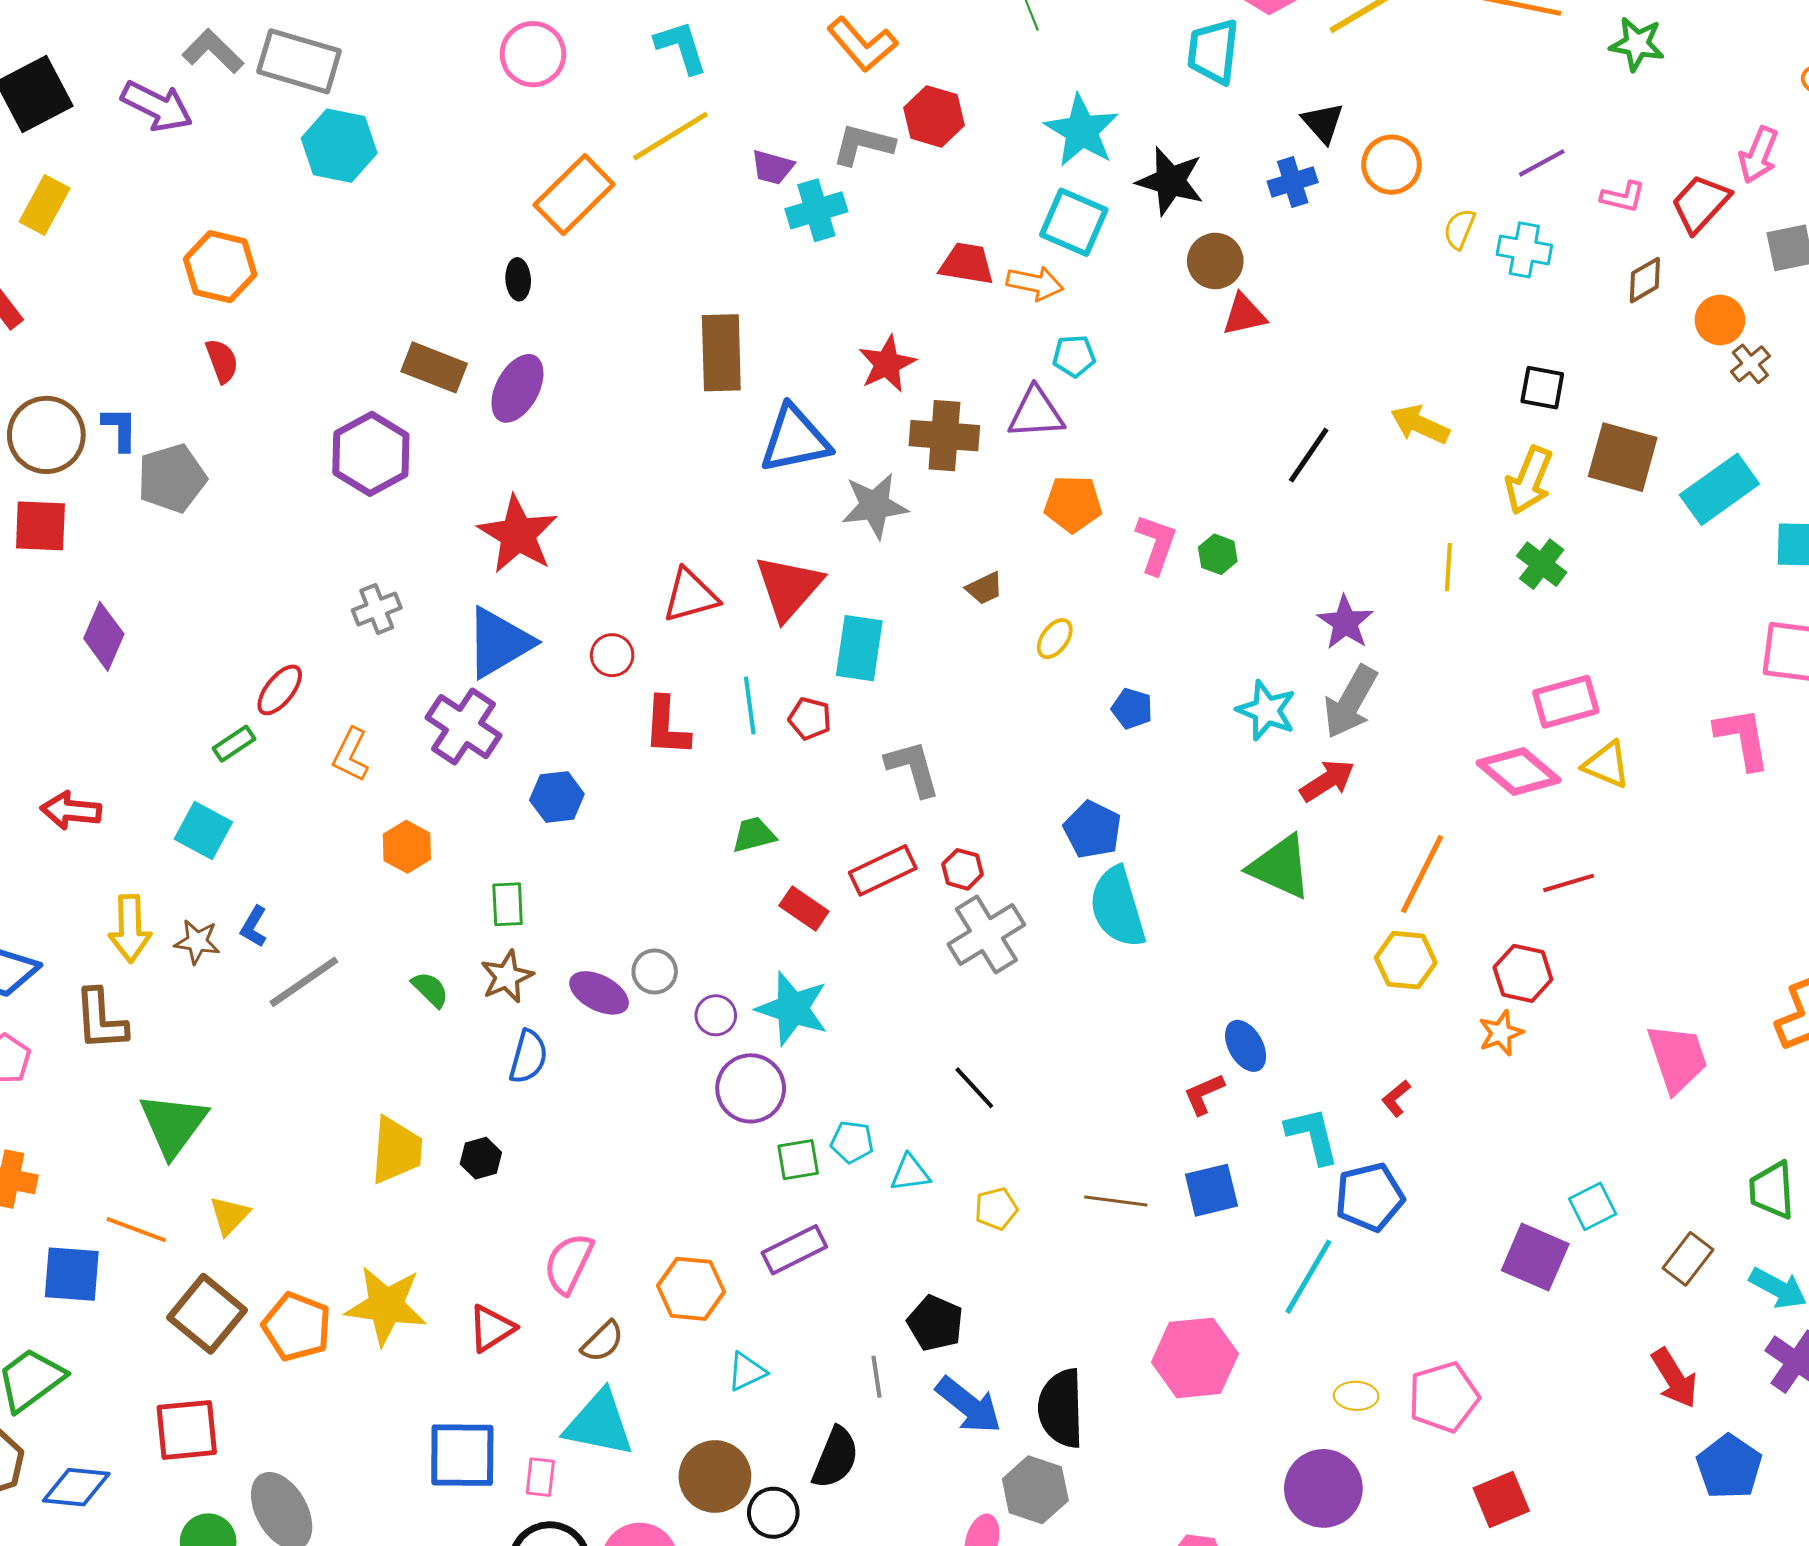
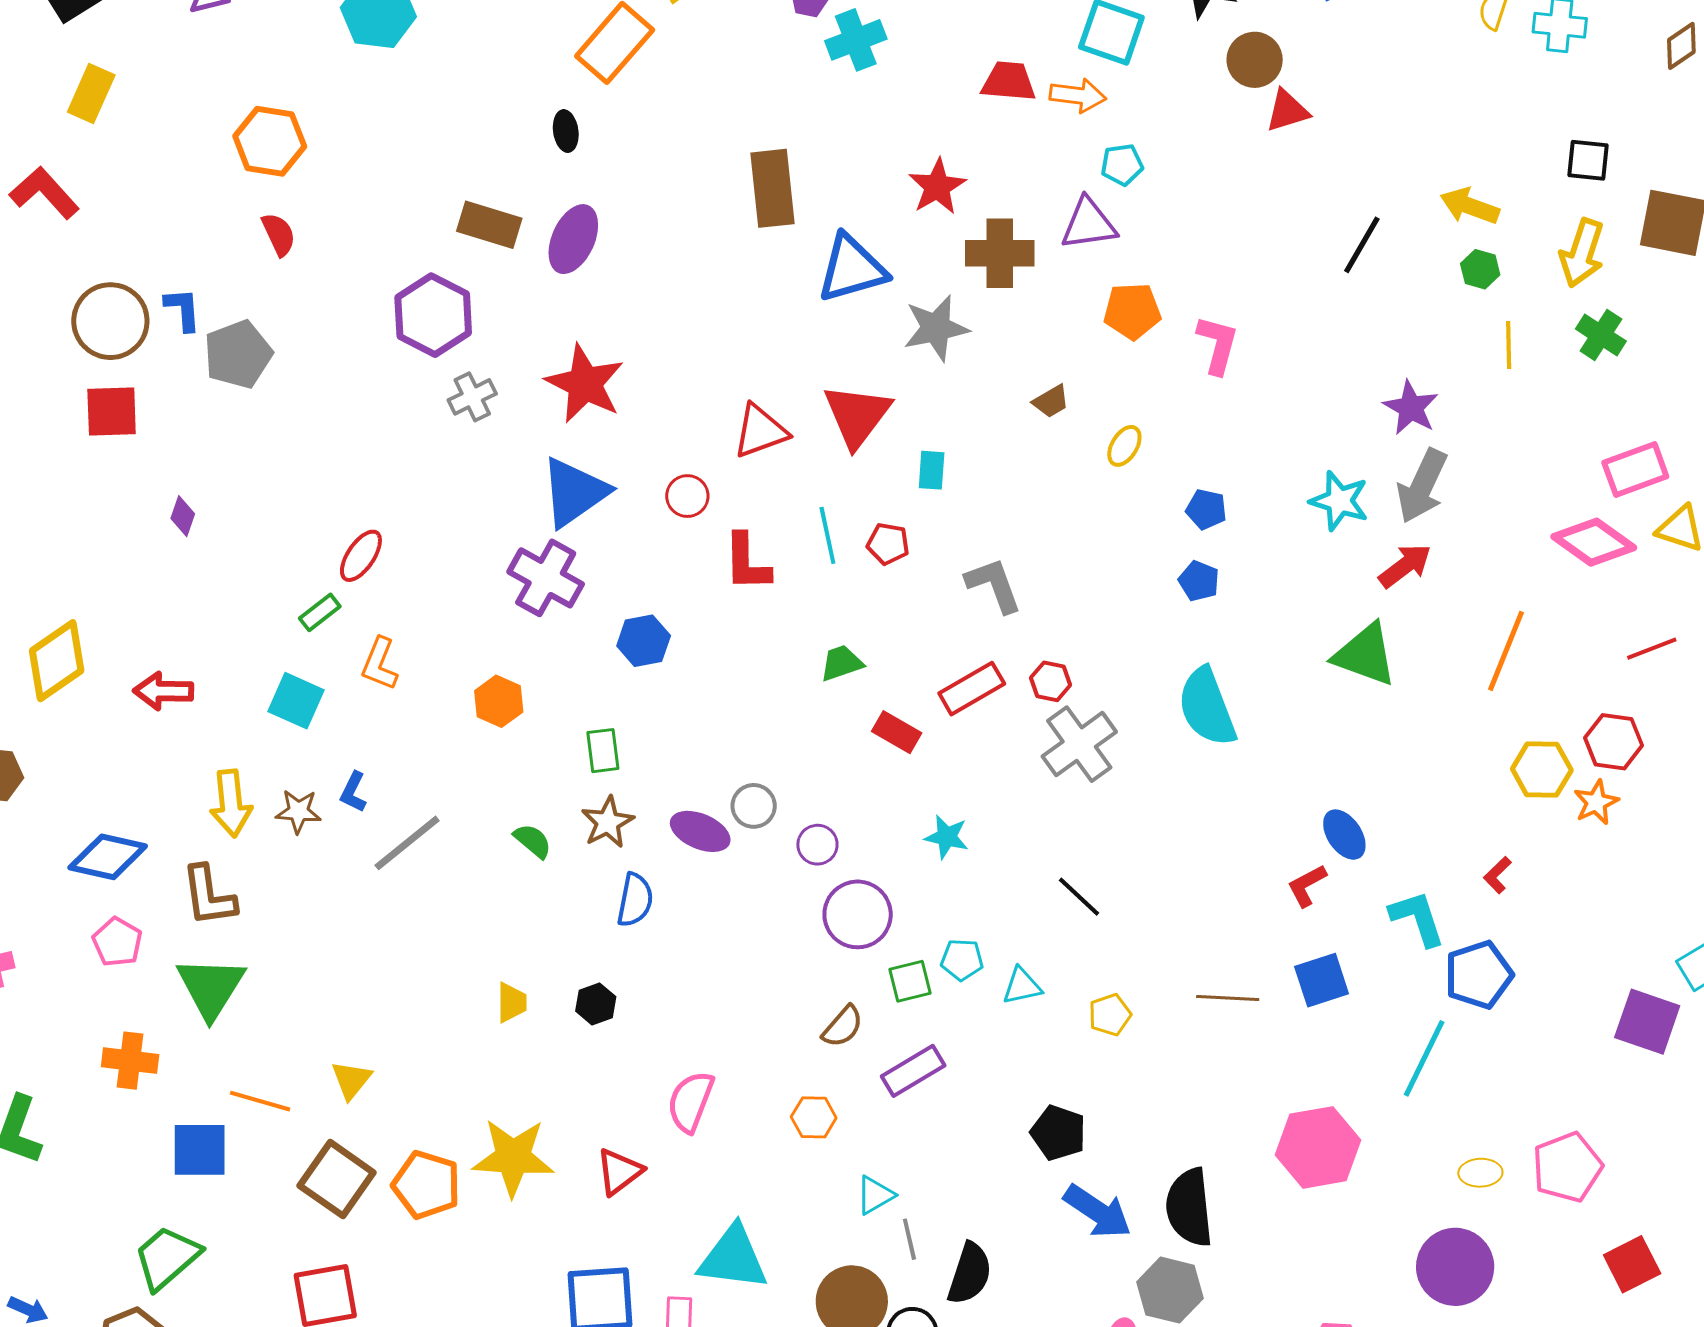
green hexagon: (1218, 554) -> (1480, 269), moved
gray cross: (377, 609) -> (472, 397), moved
purple diamond: (104, 636) -> (183, 516), size x0.6
cyan rectangle: (859, 648) -> (932, 470), size x0.6
orange L-shape: (351, 755) -> (380, 664), moved
blue pentagon: (1093, 830) -> (1199, 581), moved, size x0.7
yellow hexagon: (1406, 960) -> (1542, 770), moved
cyan star: (792, 1009) -> (947, 837), moved, size x0.6
green triangle: (173, 1124) -> (211, 987), moved
yellow trapezoid: (396, 1150) -> (512, 1003), size x0.6
orange hexagon: (691, 1289) -> (814, 1117), size x0.7
brown semicircle: (603, 1342) -> (843, 1027), moved
gray line: (876, 1377) -> (909, 1239), moved

